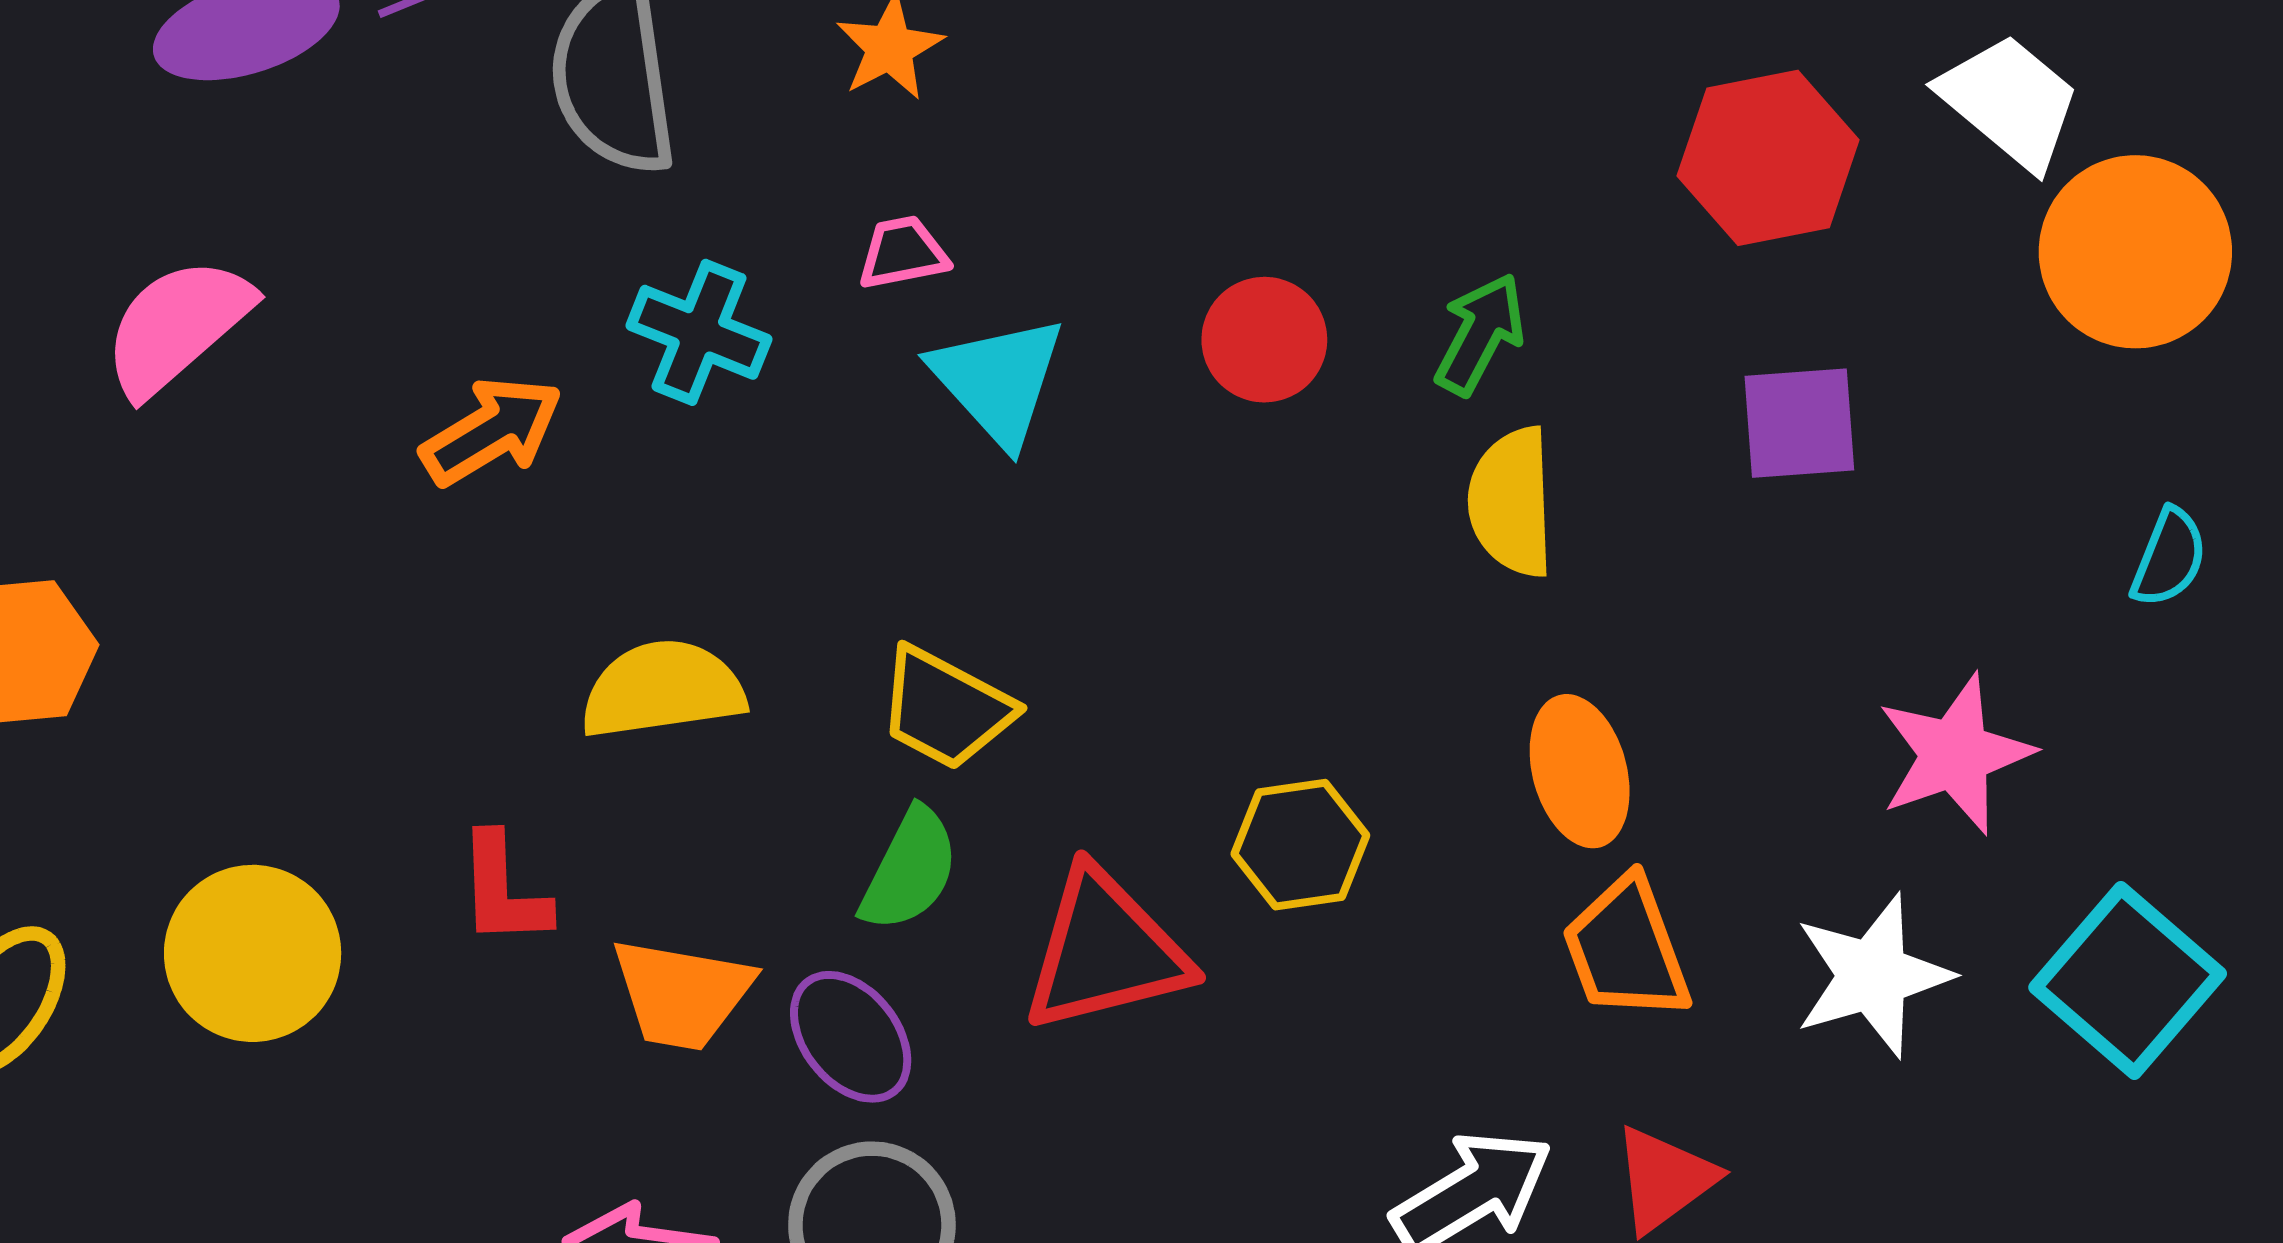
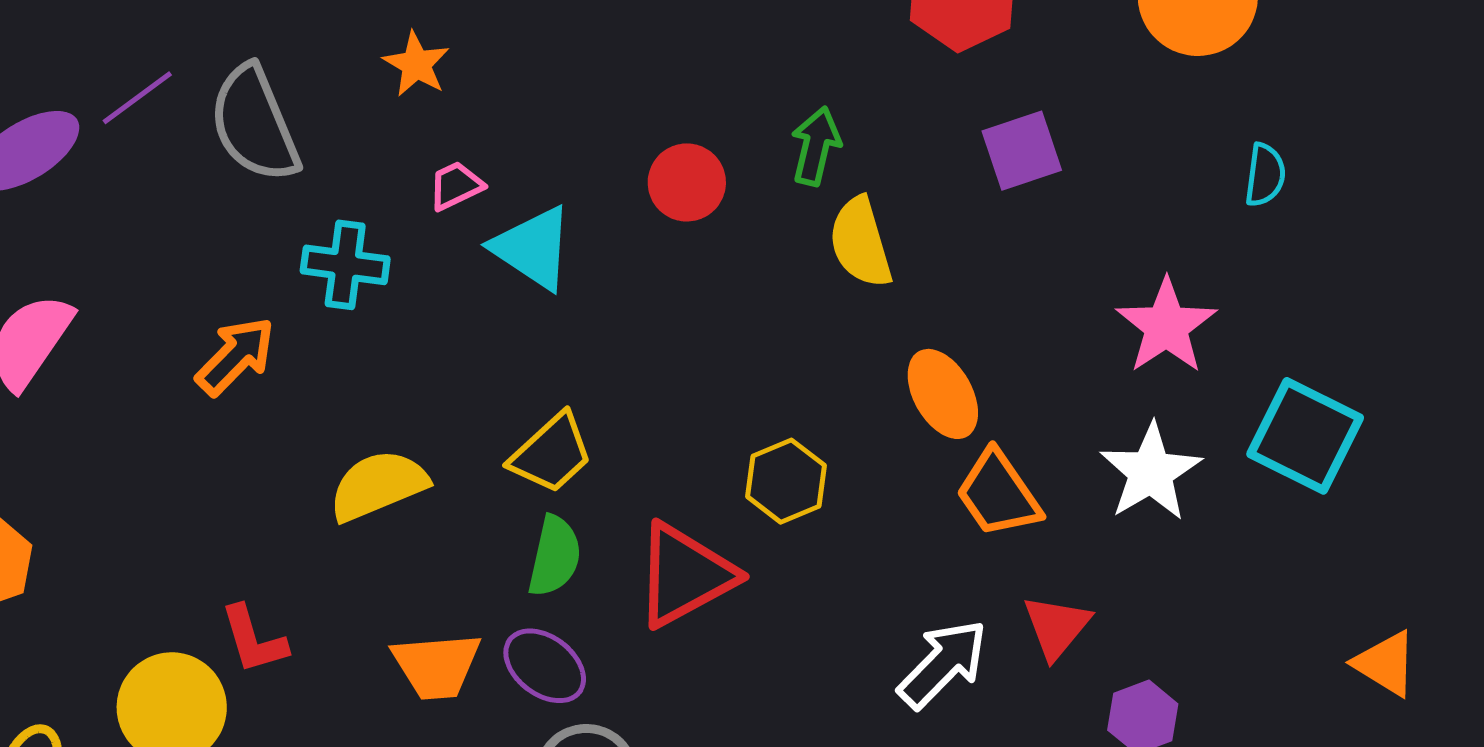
yellow trapezoid: (945, 708) -> (551, 453), turned -56
red L-shape: (503, 890) -> (254, 640), moved

